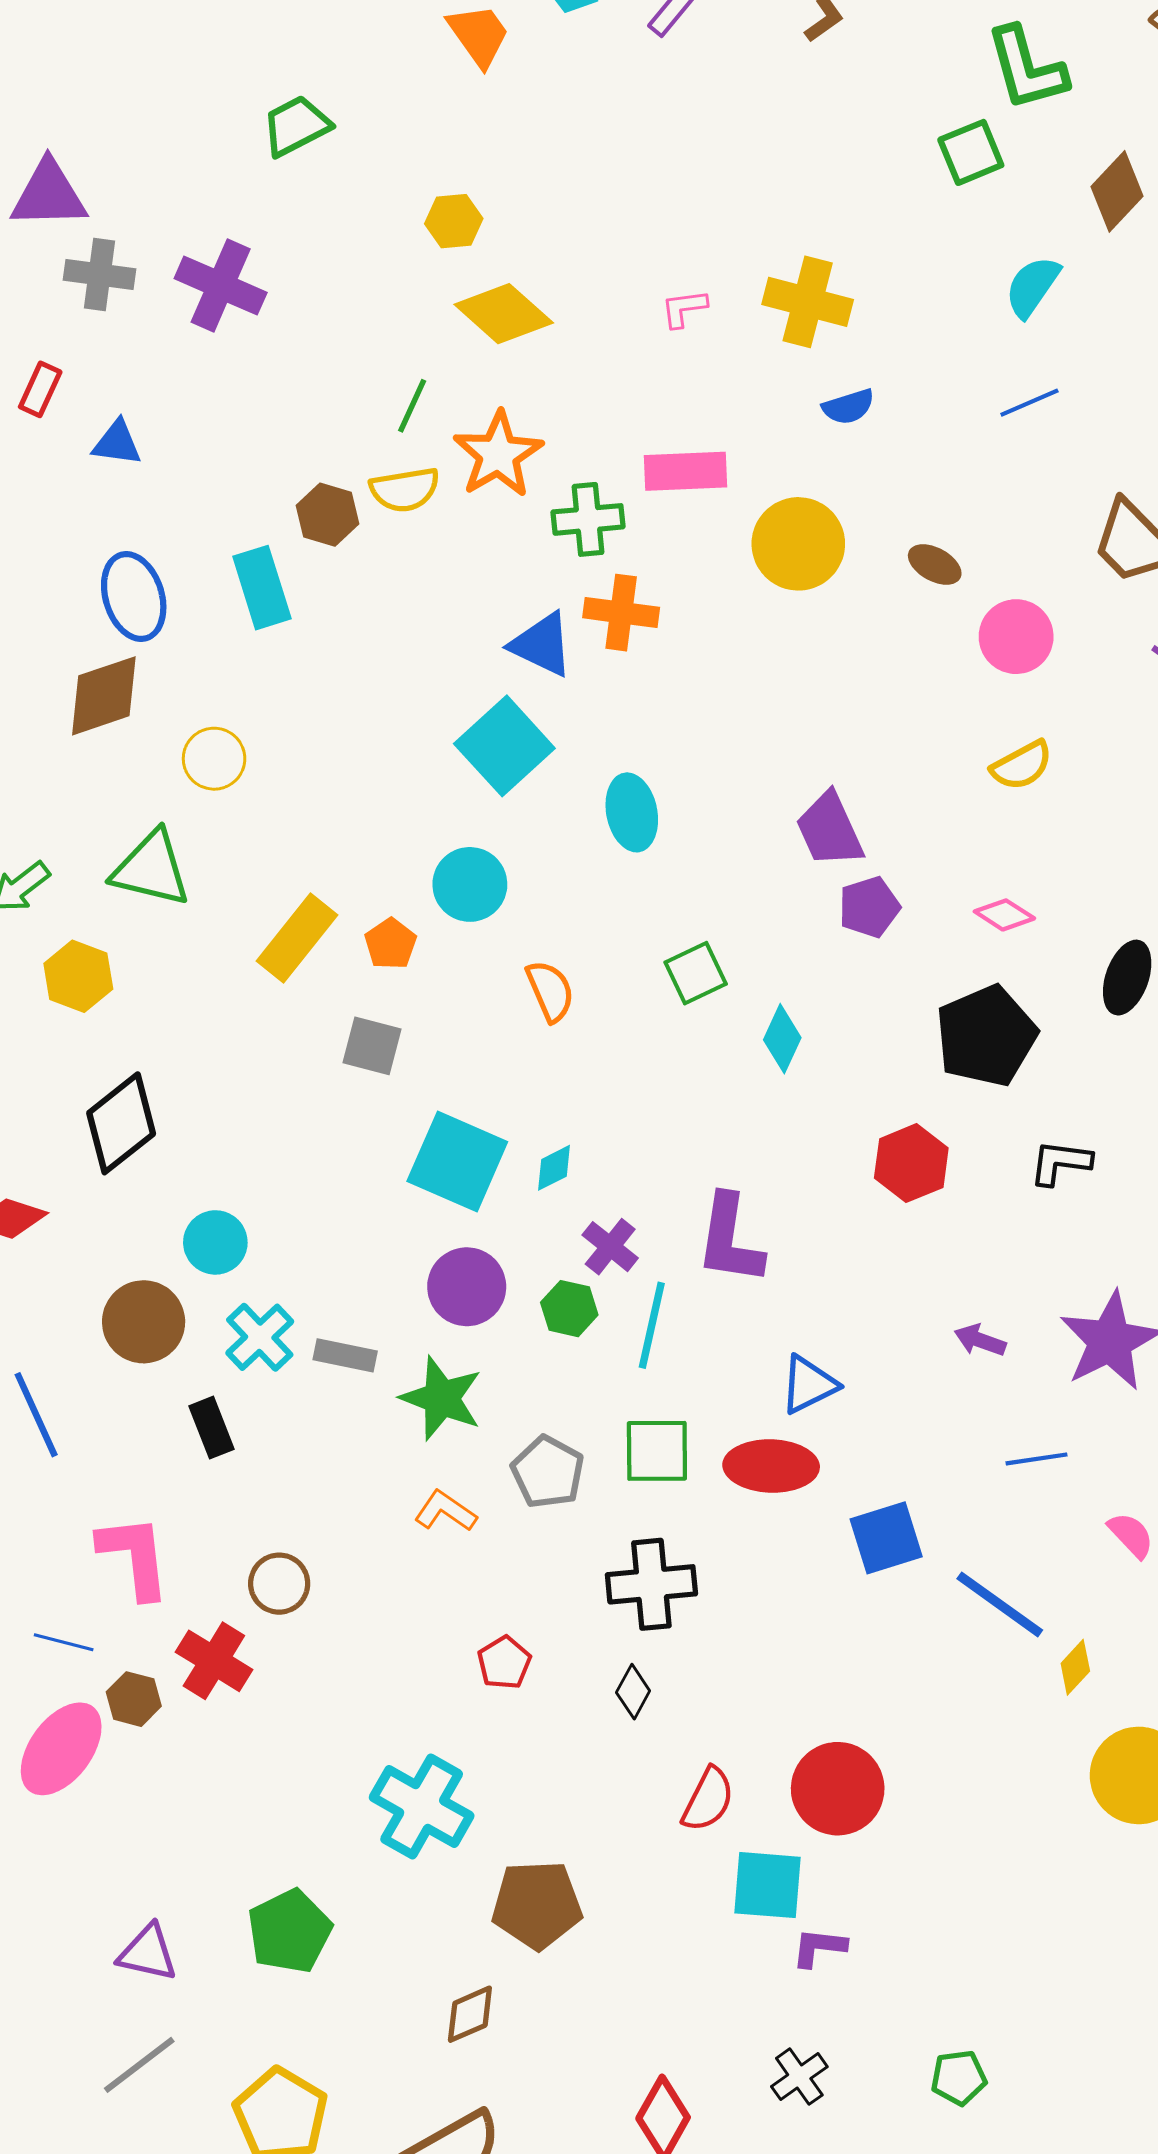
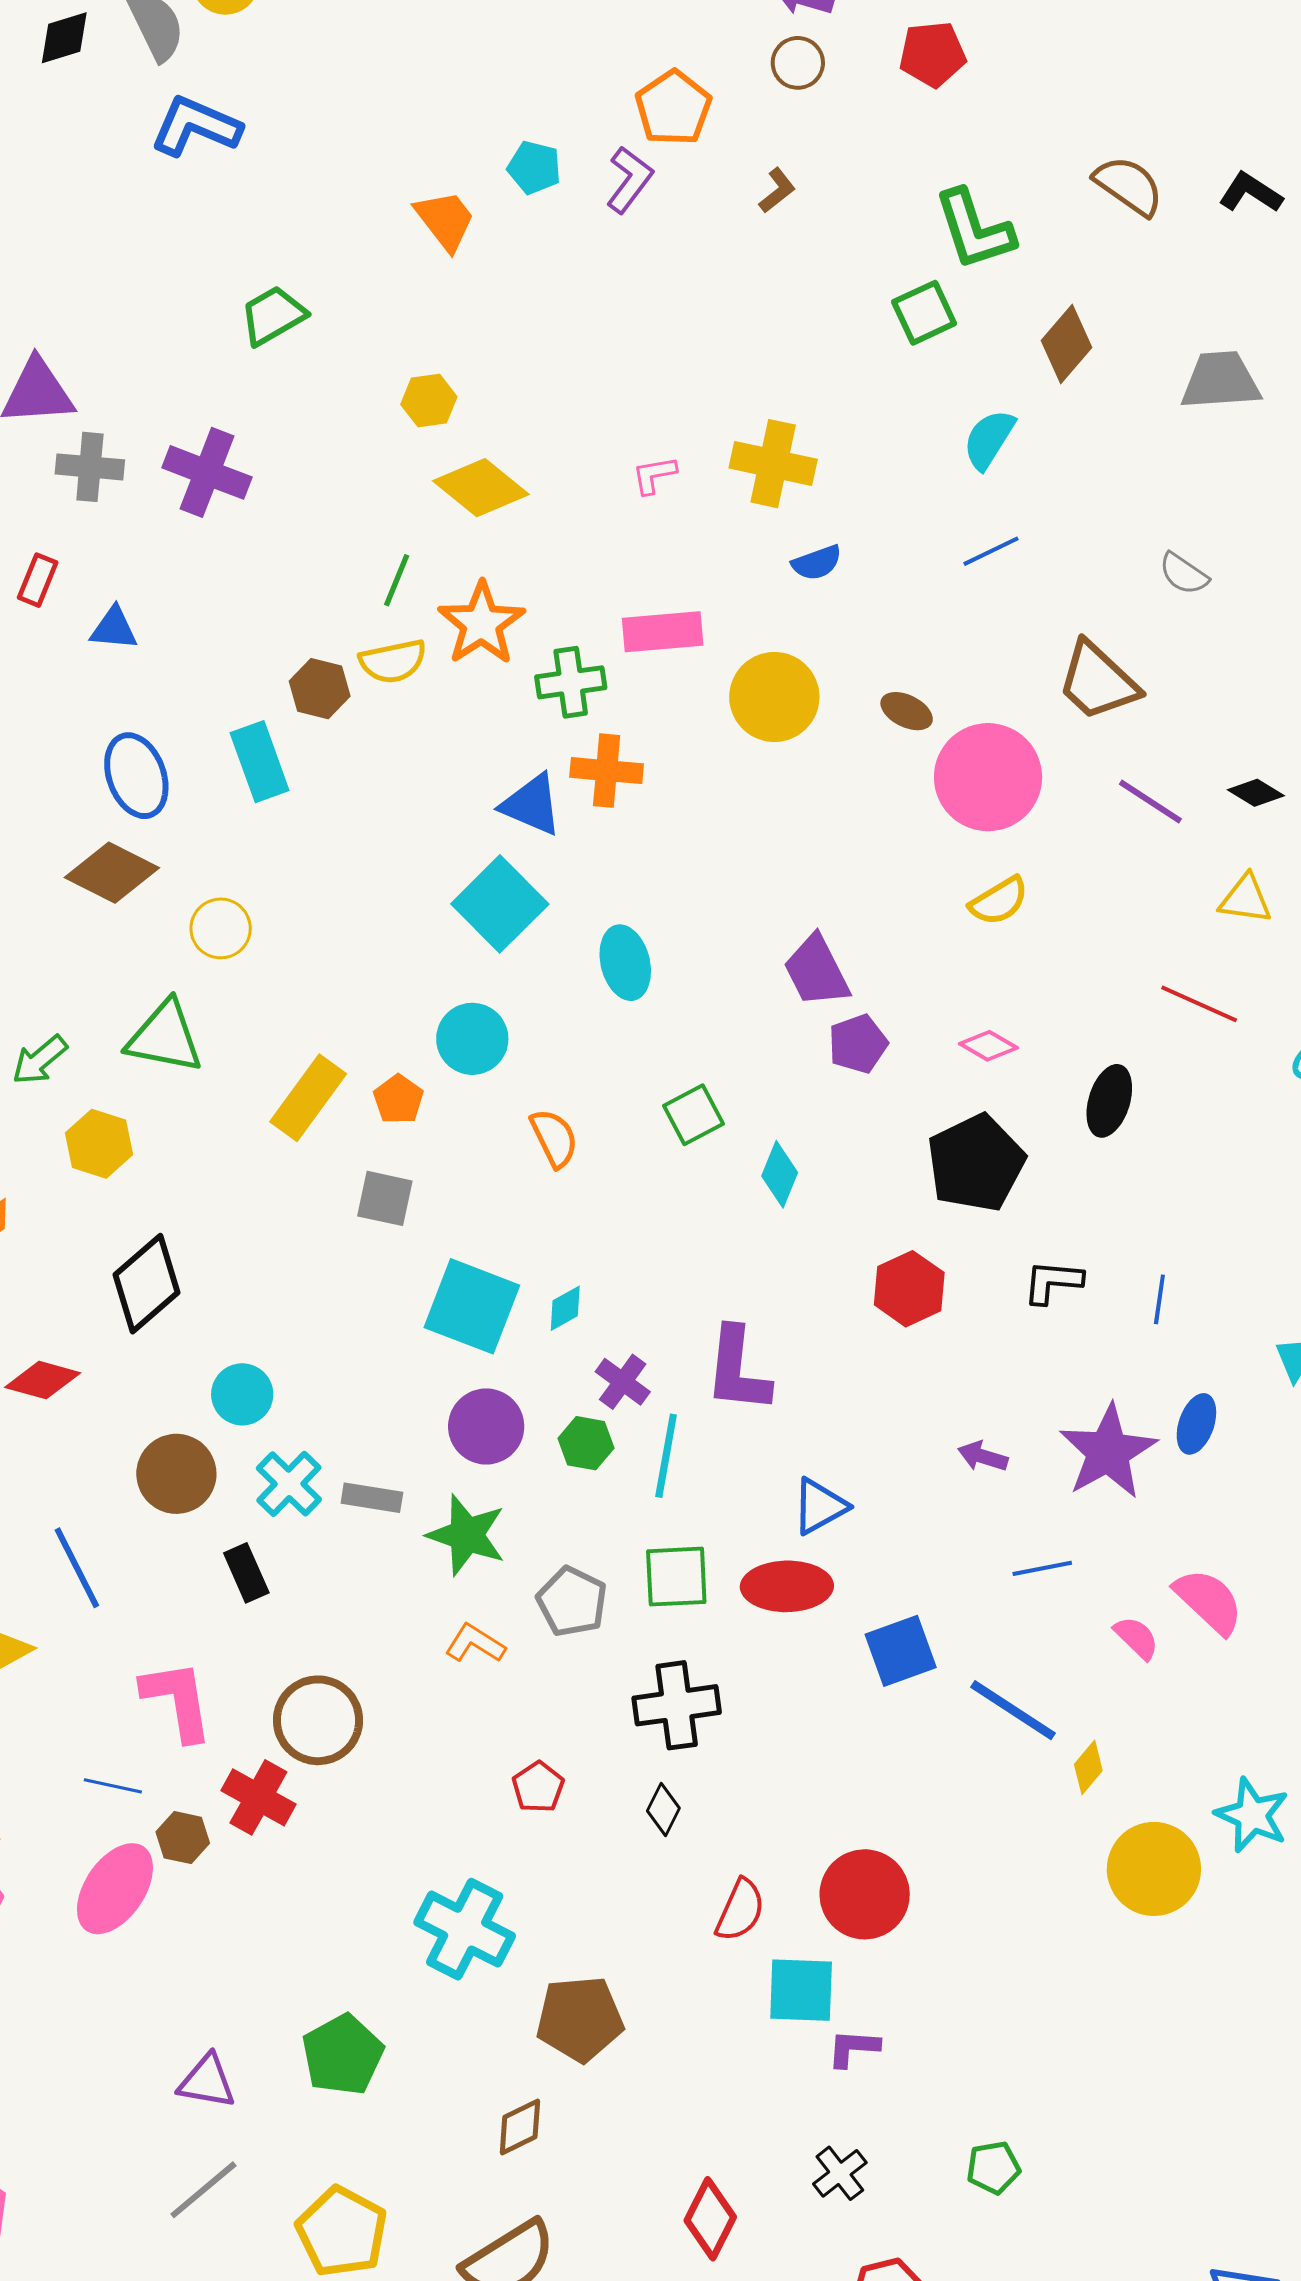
pink circle: (1016, 637) -> (988, 777), size x1.5
brown diamond: (104, 696) -> (112, 873), turned 48
brown circle: (279, 1584) -> (318, 1720), size x1.5

